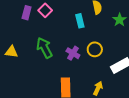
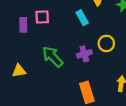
pink square: (45, 10) -> (42, 17), turned -32
purple cross: (73, 53) -> (84, 54), turned -32

